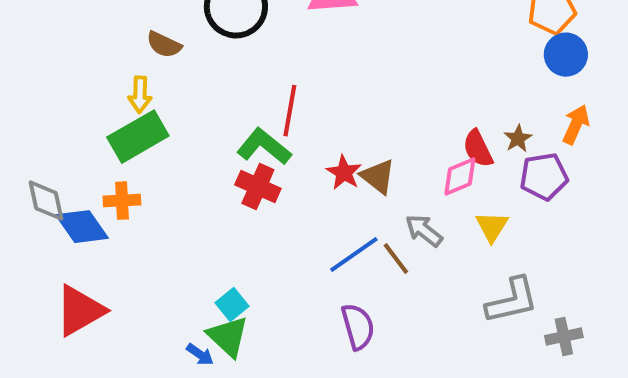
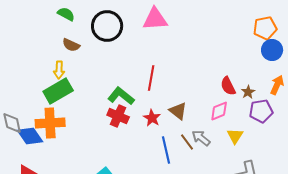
red line: (290, 111) -> (151, 78), moved
red semicircle: (478, 149) -> (228, 86), moved
red star: (344, 173) -> (152, 118), moved
orange cross: (122, 201) -> (50, 123), size x1.6
blue line: (354, 255) -> (166, 150), turned -68
brown line: (396, 259) -> (187, 142), moved

